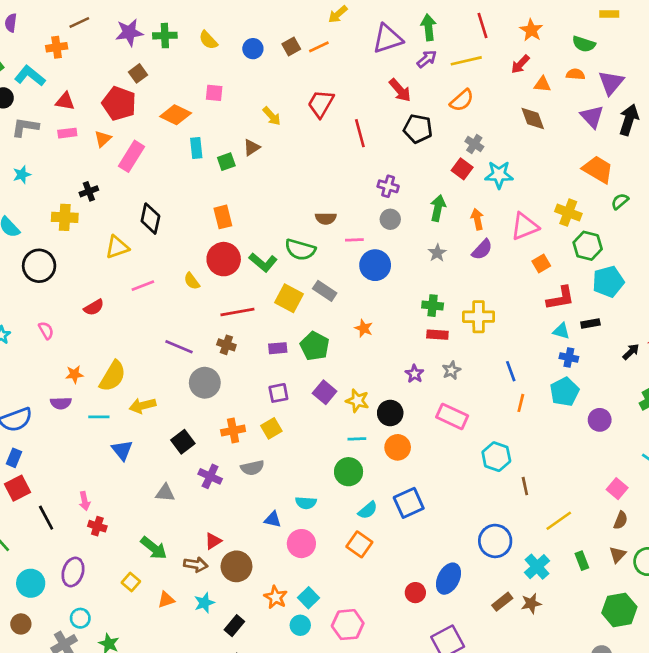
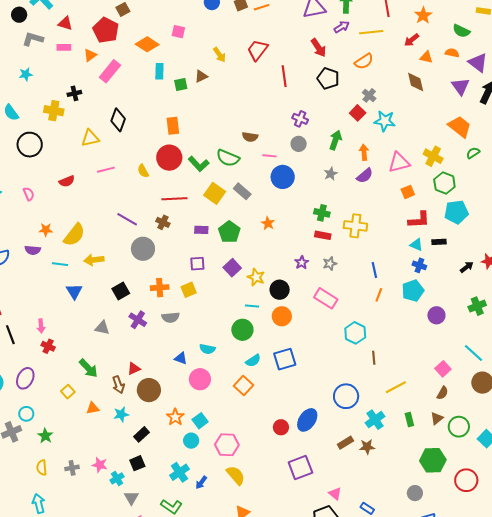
purple triangle: (611, 83) -> (478, 63), turned -40
brown arrow: (196, 564) -> (118, 385), turned 54

